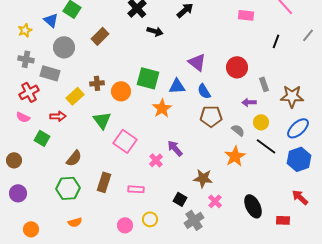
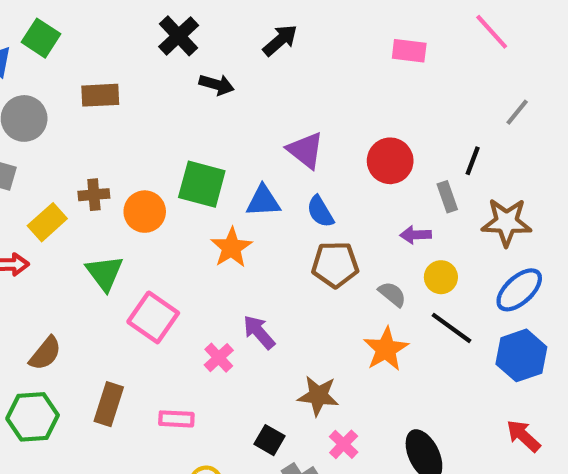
gray line: (308, 35) -> (517, 112), moved
brown rectangle: (100, 36) -> (100, 95), turned 42
black line: (276, 41) -> (473, 161), moved

